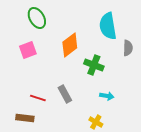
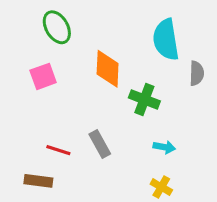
orange diamond: (70, 45) -> (108, 69), turned -50
yellow cross: (96, 122) -> (161, 187), moved

